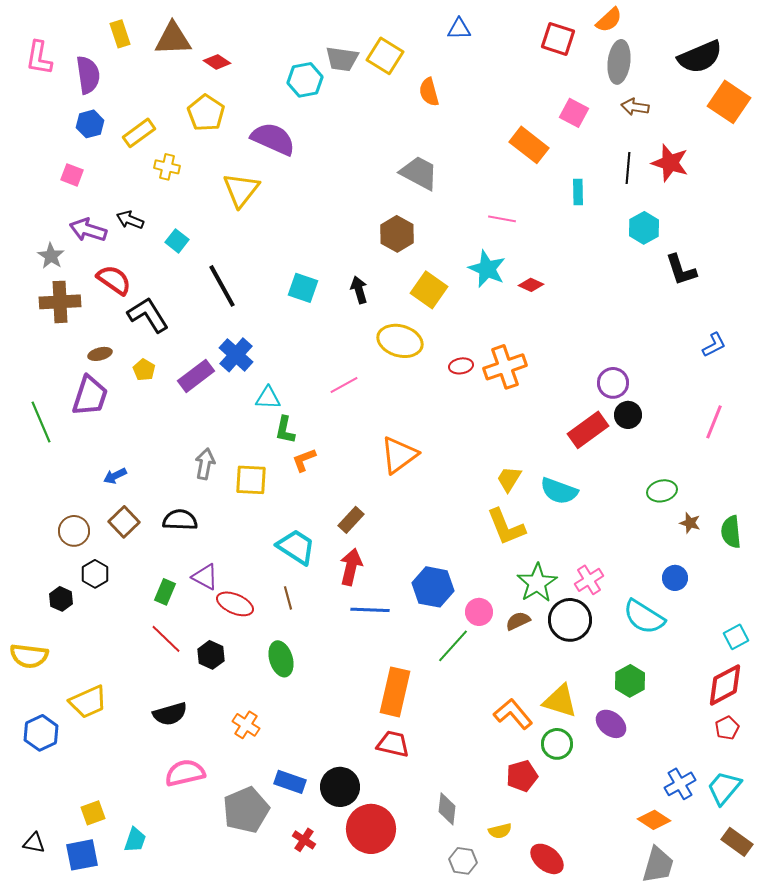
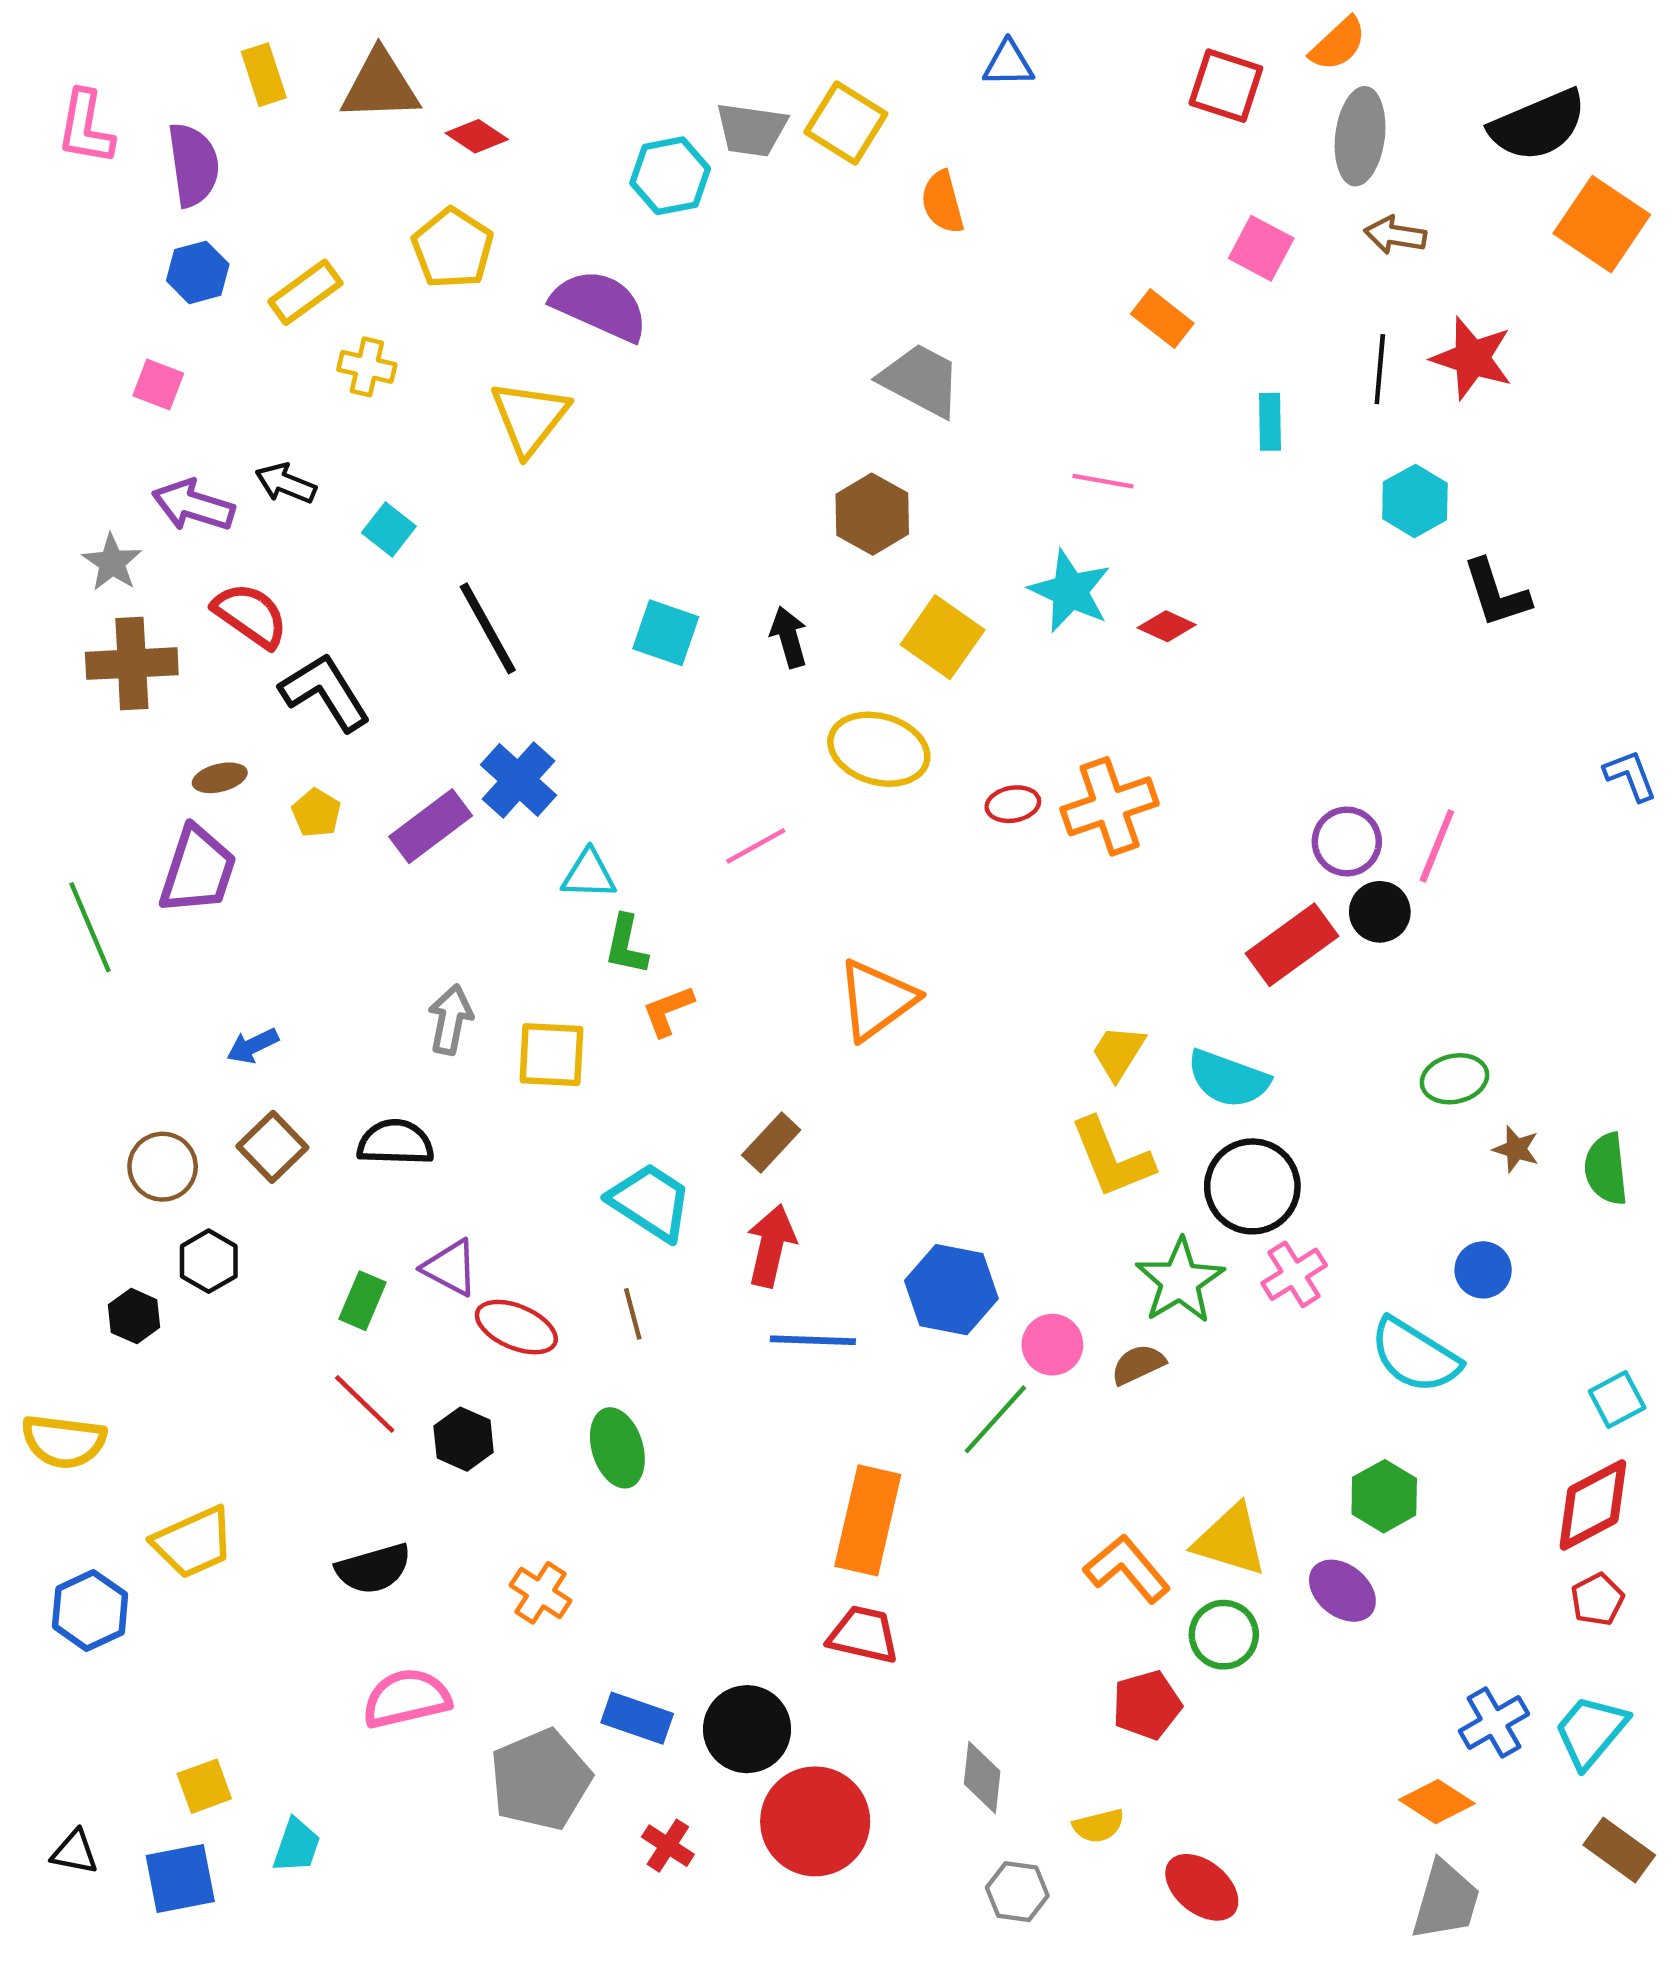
orange rectangle: (529, 145) -> (1162, 319), size x0.7
blue L-shape: (714, 345) -> (1630, 776), moved, turned -84
pink line: (714, 422) -> (1437, 846), moved
black circle: (570, 620) -> (1252, 1186), moved

